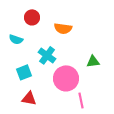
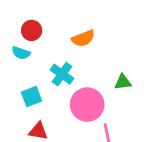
red circle: (32, 17) -> (32, 30), moved
orange semicircle: (63, 28) -> (83, 38), turned -30

